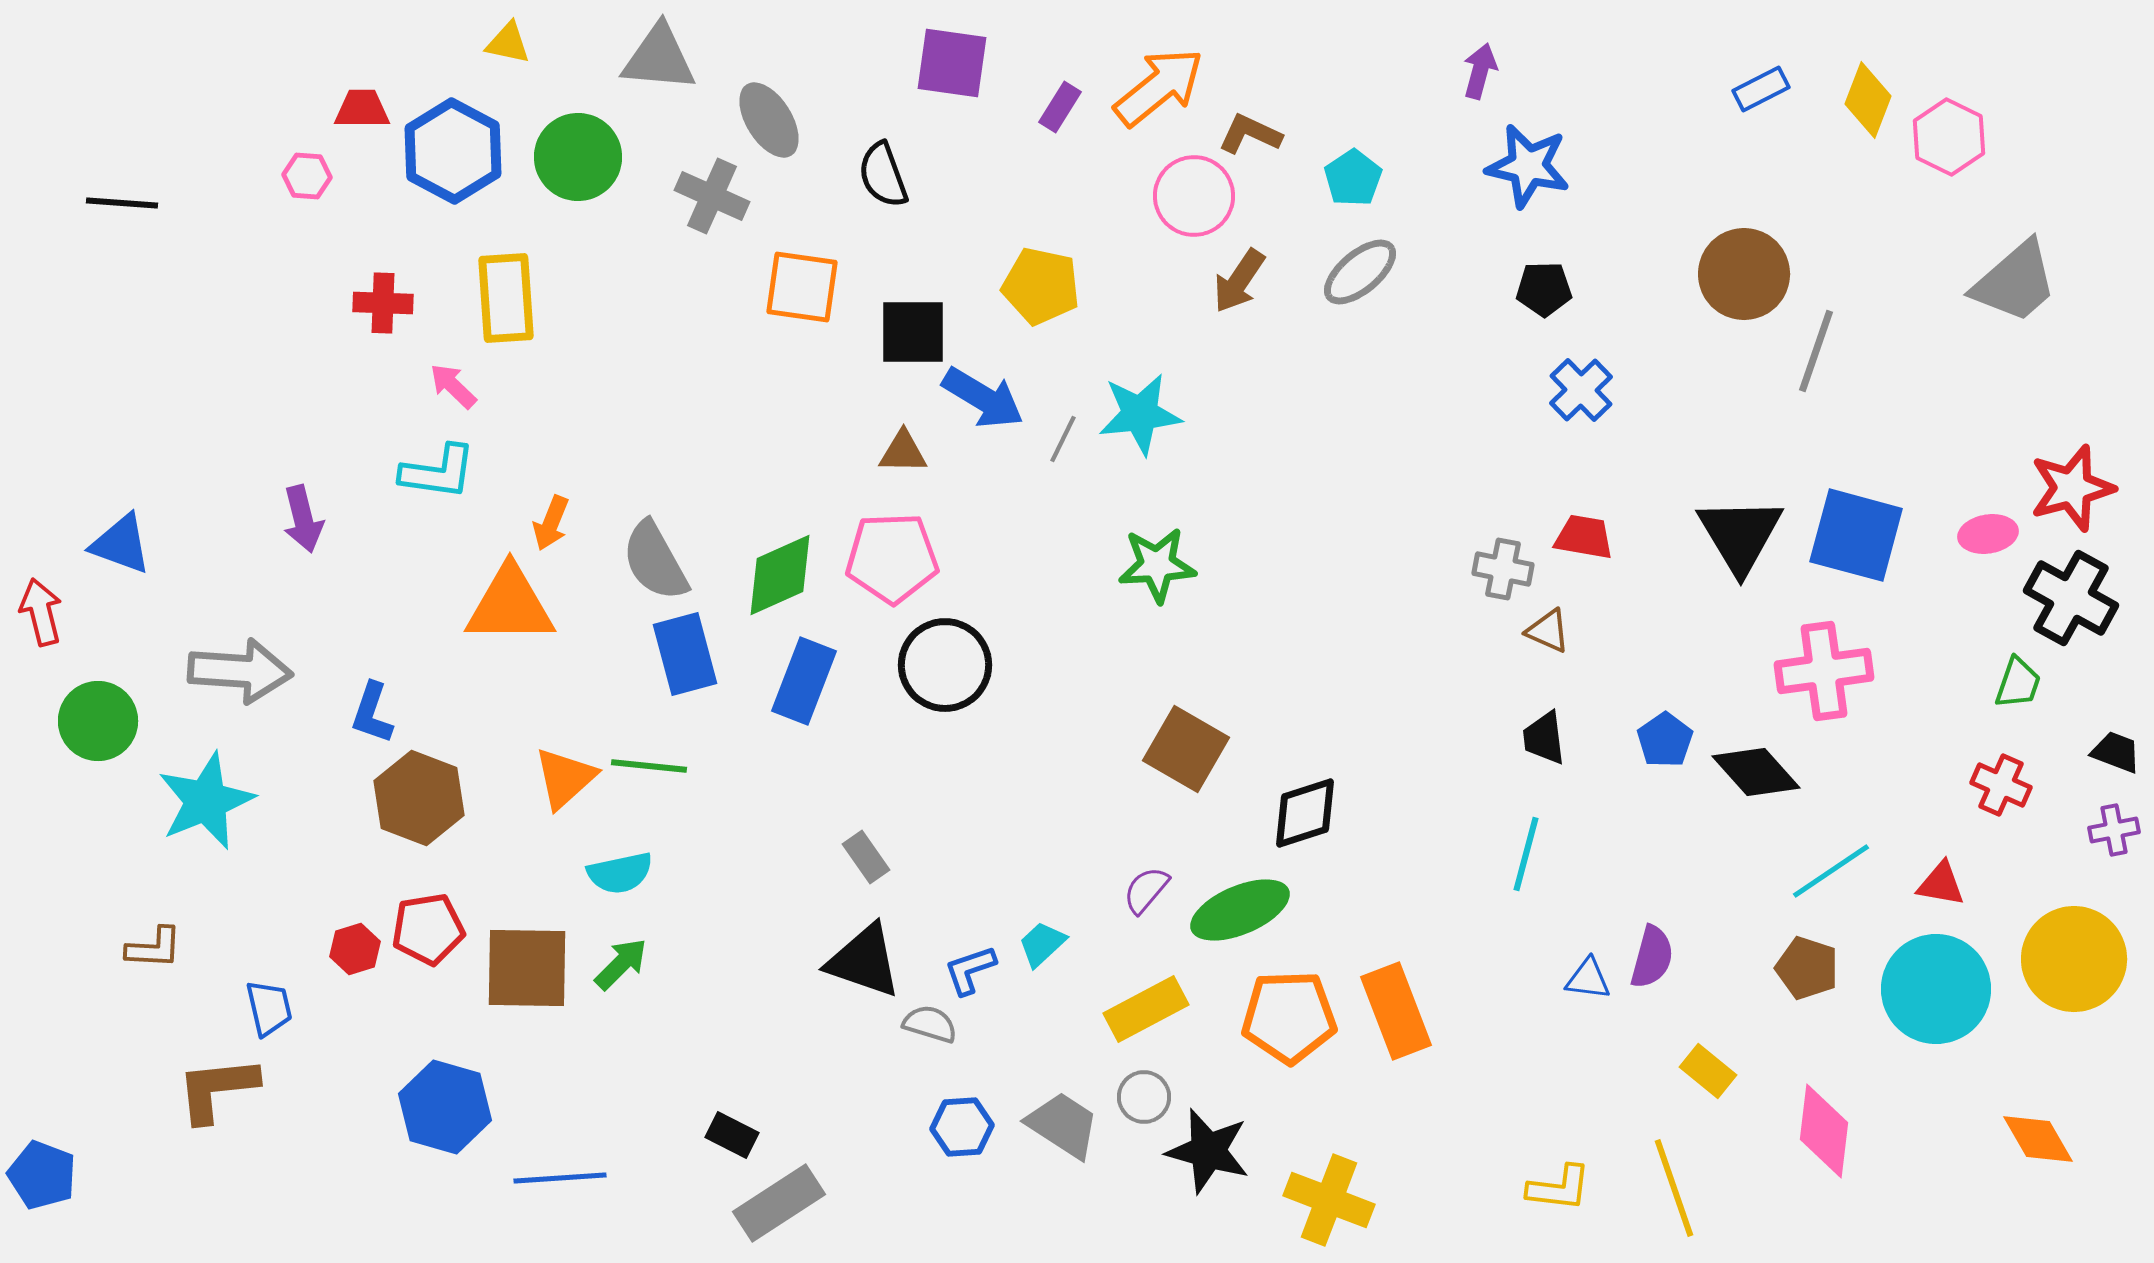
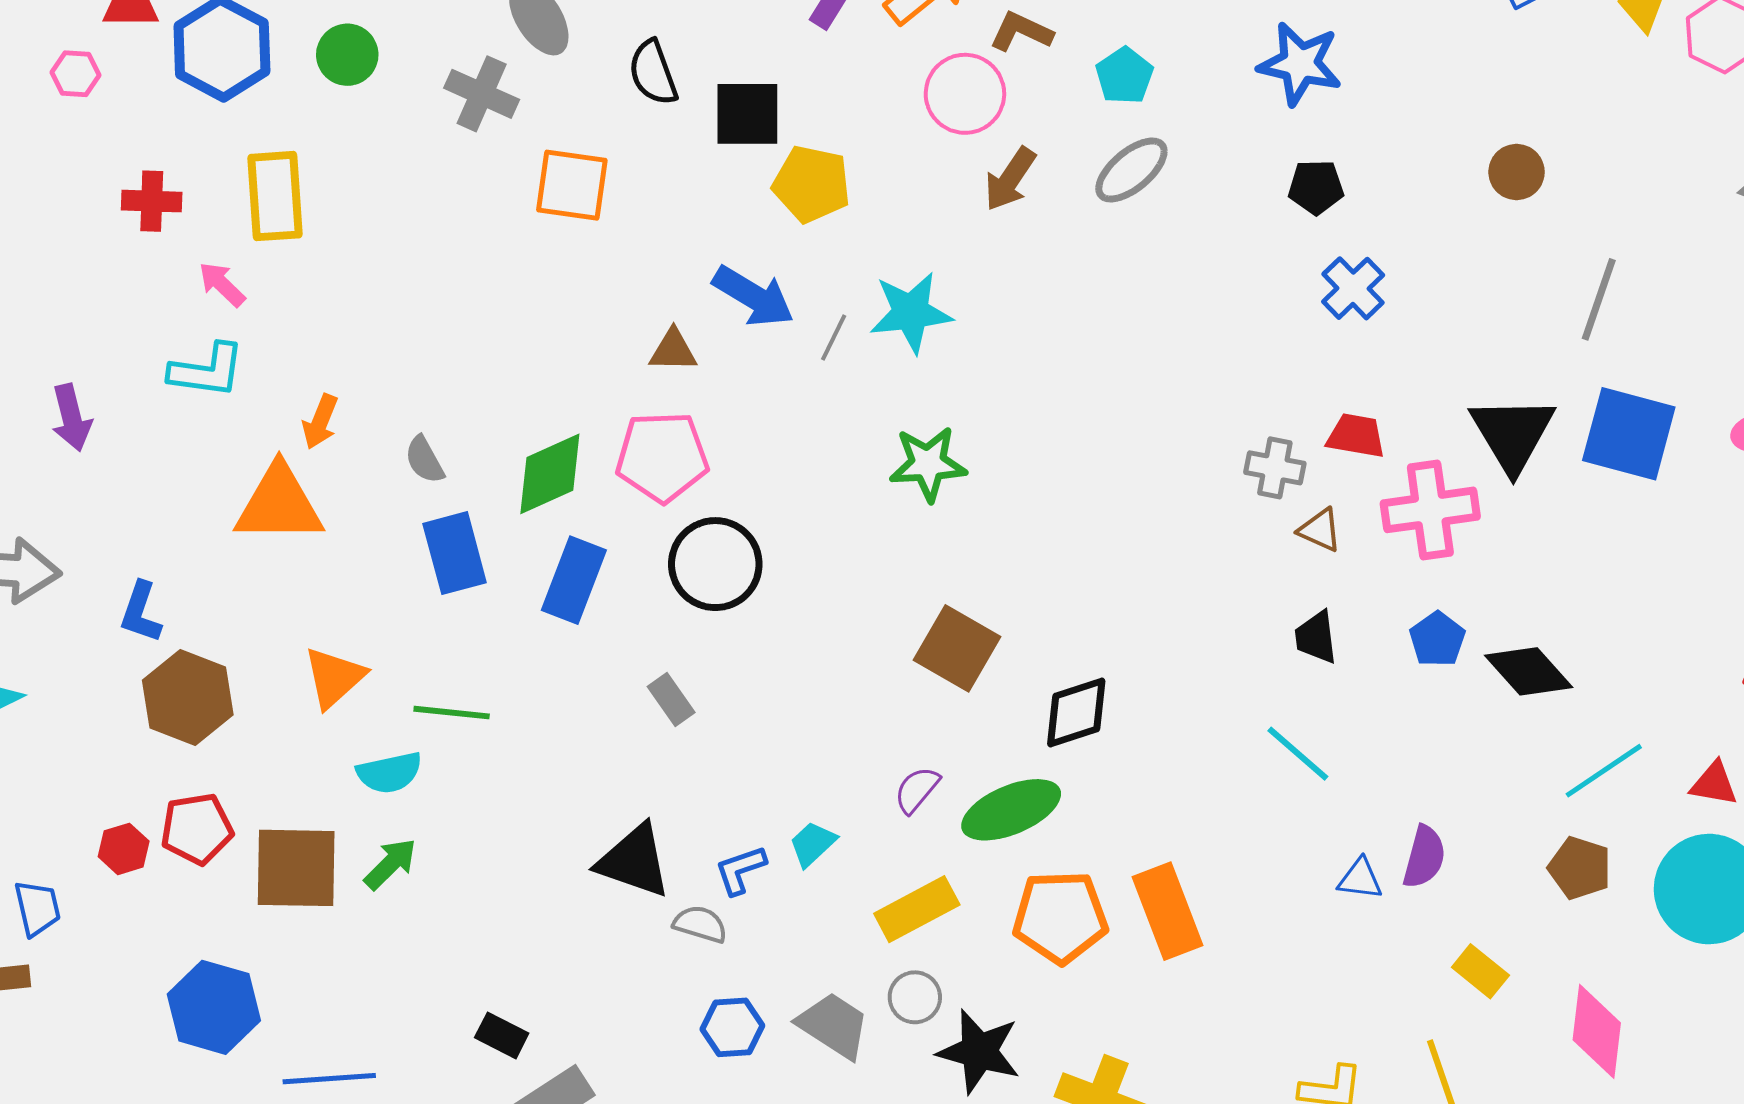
green circle: (578, 157) -> (347, 55), size x0.7
brown circle: (1744, 274) -> (1517, 172), size x0.6
black square: (913, 332) -> (747, 114), moved
gray line: (1816, 351) -> (1599, 299), moved
gray semicircle: (655, 561) -> (424, 460), size x0.6
pink cross: (1824, 671) -> (1430, 510), moved
green line: (649, 766) -> (452, 713), moved
cyan line: (1526, 854) -> (1298, 754), turned -64
gray rectangle: (866, 857) -> (671, 699), moved

